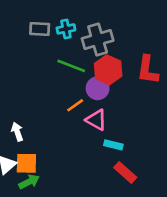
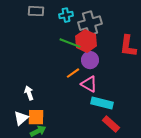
gray rectangle: (40, 29) -> (36, 11), moved
red hexagon: (108, 70) -> (86, 41), moved
cyan rectangle: (113, 145) -> (102, 103), size x1.5

